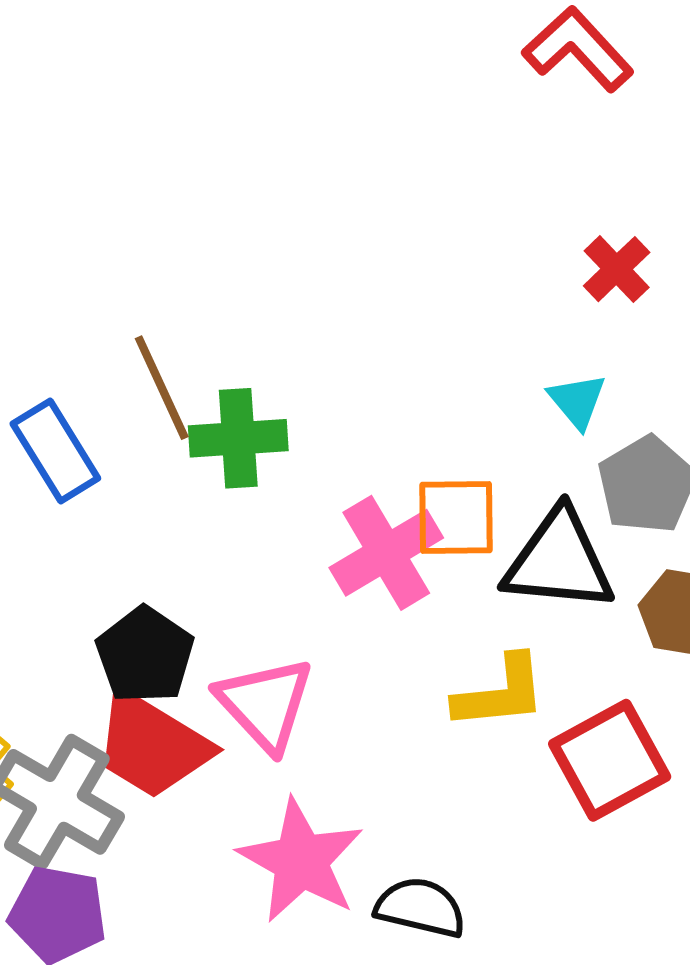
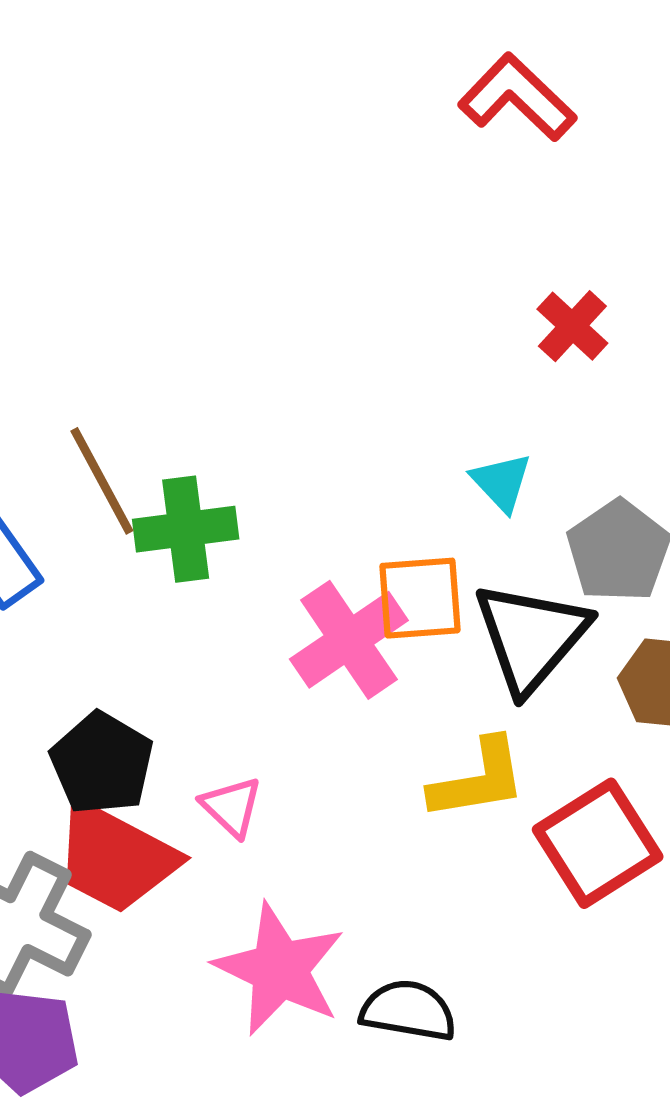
cyan triangle: (577, 401) -> (501, 482), moved
black triangle: (559, 561) -> (531, 637), turned -51
pink triangle: (265, 704) -> (232, 807), size x0.6

